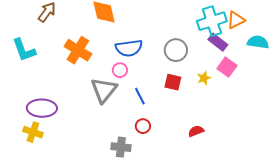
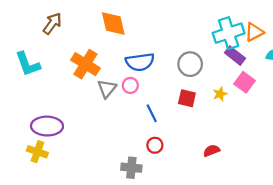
gray triangle: (104, 90) -> (107, 89), moved, size x0.7

